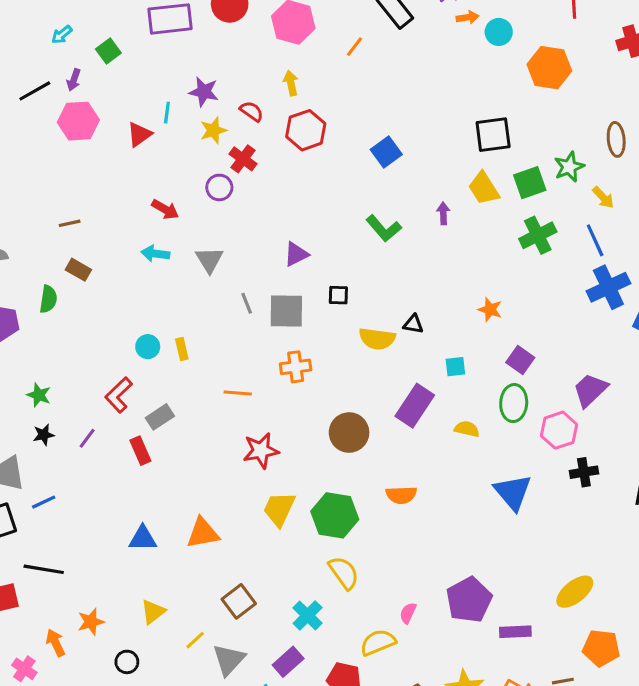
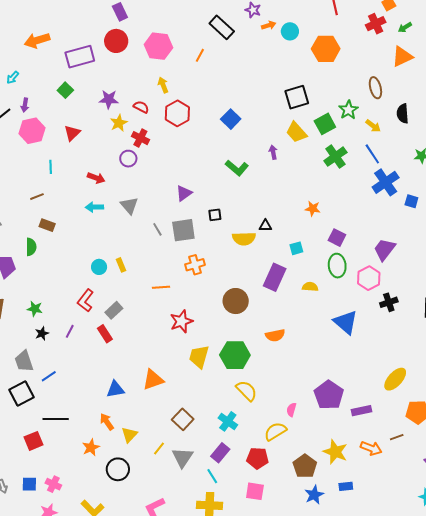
green square: (108, 51) -> (65, 90), moved
cyan line: (167, 113) -> (51, 167), moved
orange arrow: (56, 643) -> (107, 422), moved
black circle: (127, 662) -> (118, 469), size x1.5

